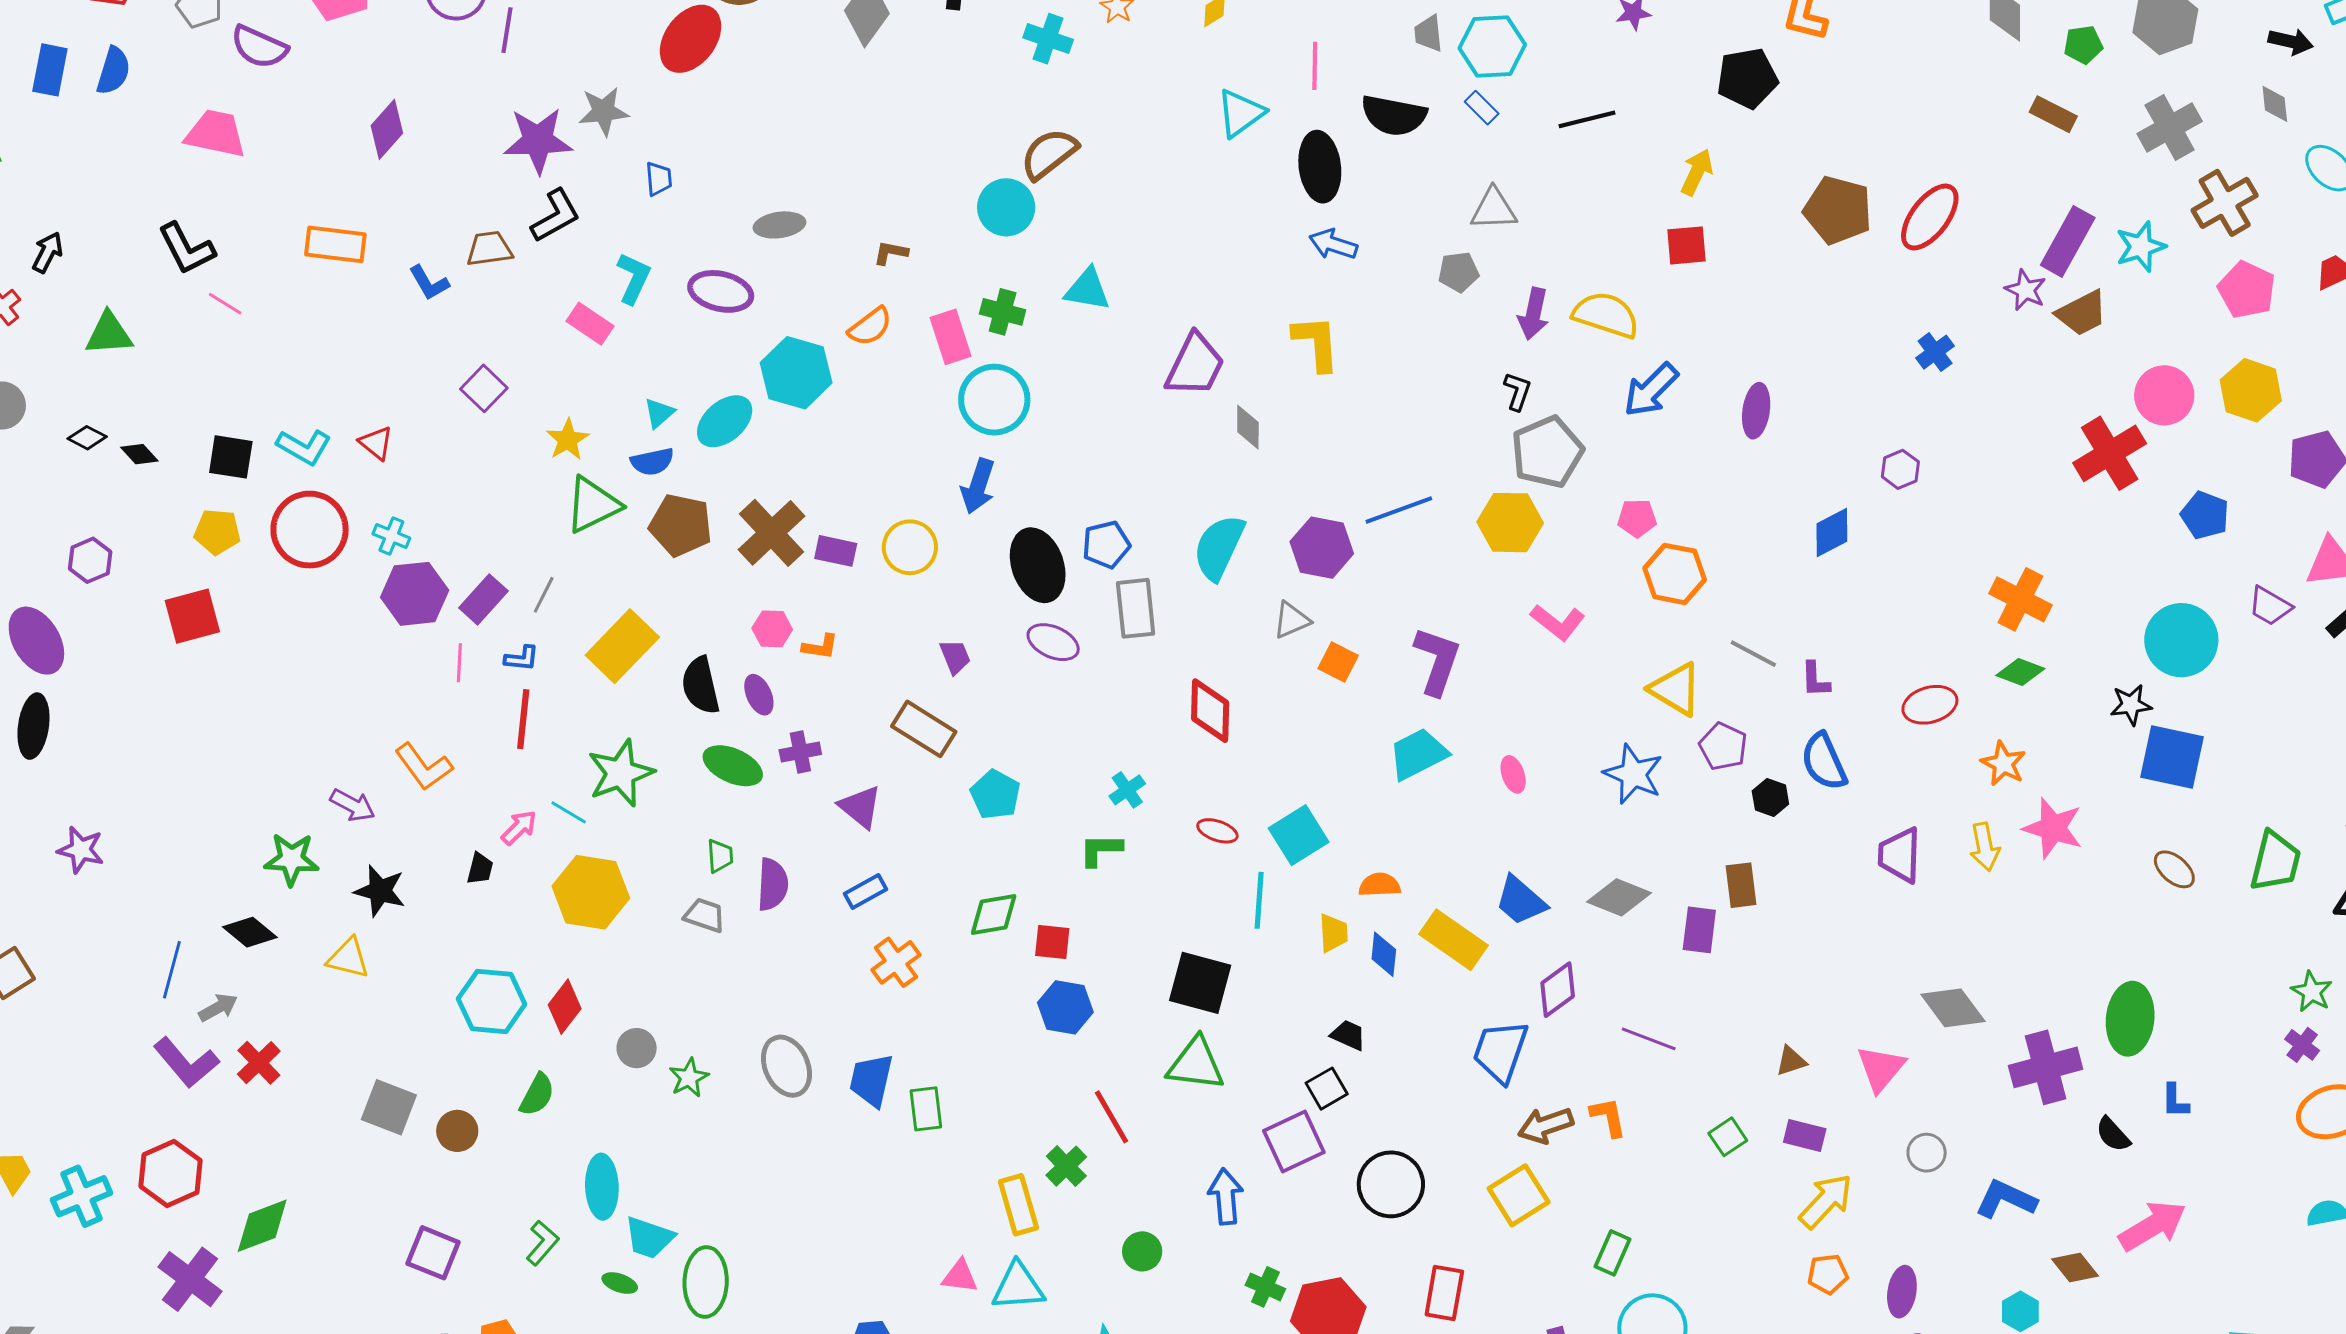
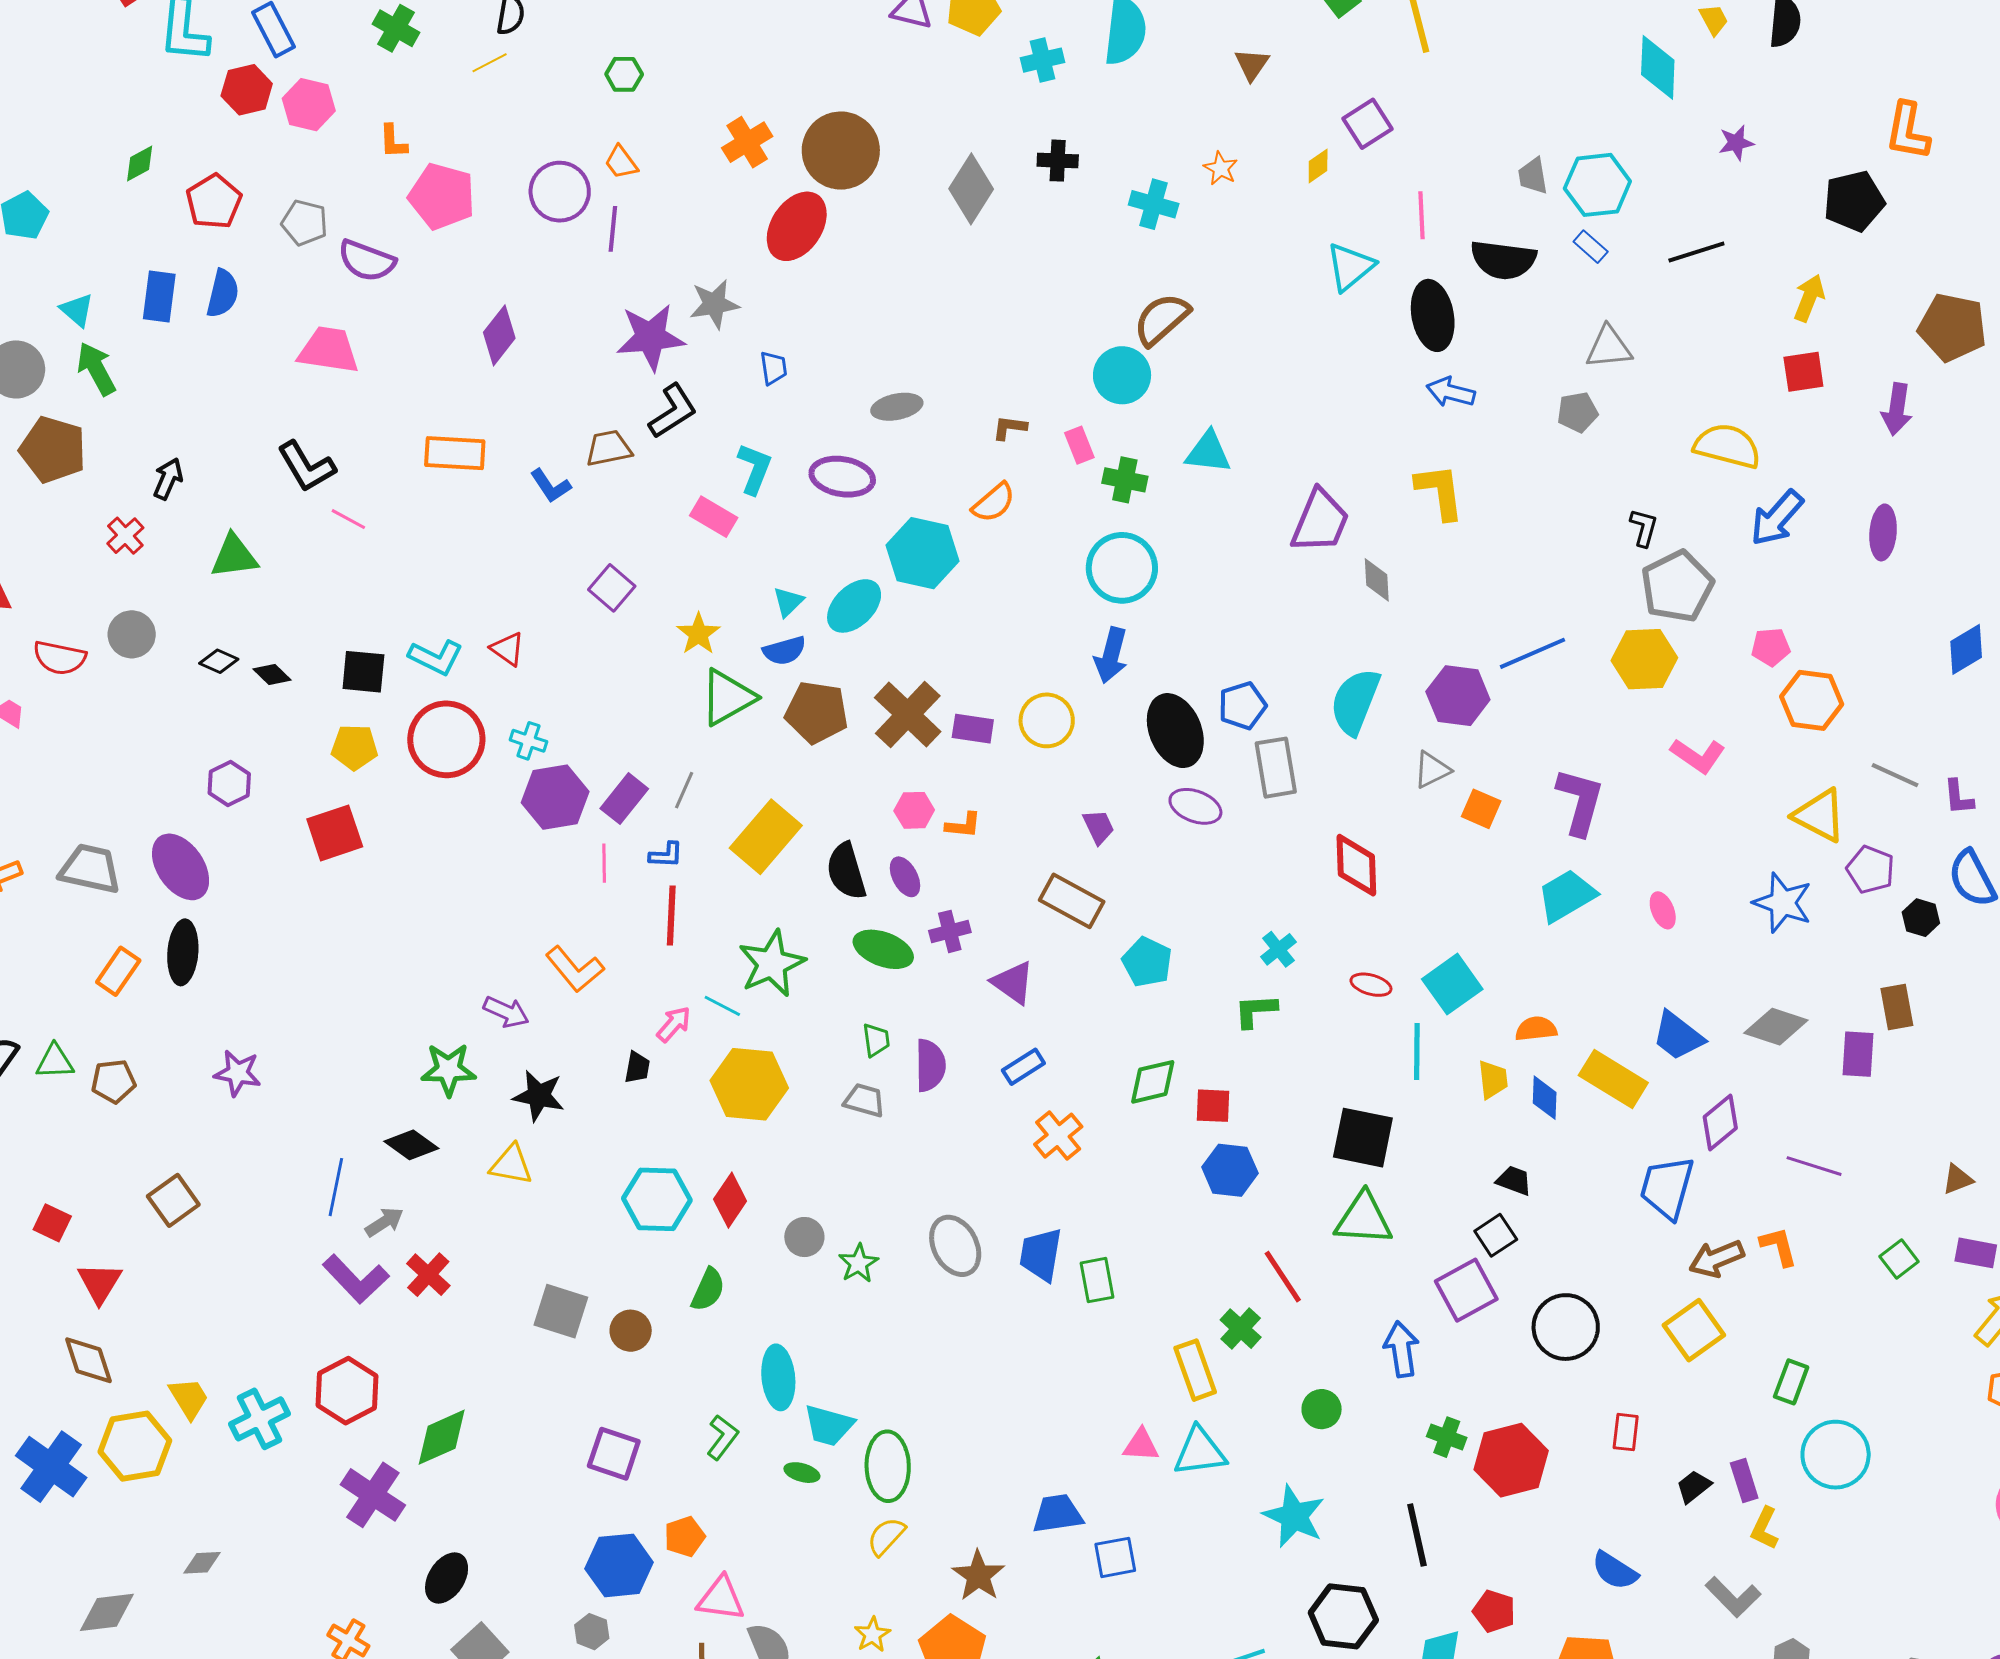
purple arrow: (1533, 314) -> (1897, 409), moved
pink rectangle: (951, 337) -> (1079, 445), moved, size x0.7
red rectangle: (1444, 1293) -> (1626, 1432), size x0.7

